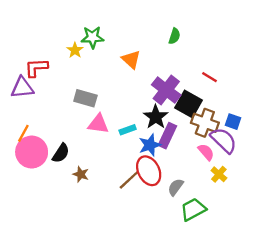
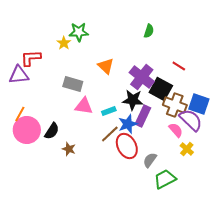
orange triangle: (131, 60) -> (106, 66), moved
black star: (156, 117) -> (133, 100), turned -30
blue square: (233, 122) -> (199, 104), size x1.5
brown line: (129, 180) -> (110, 134), moved

